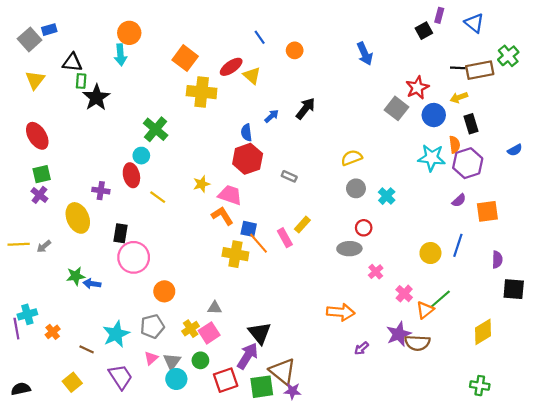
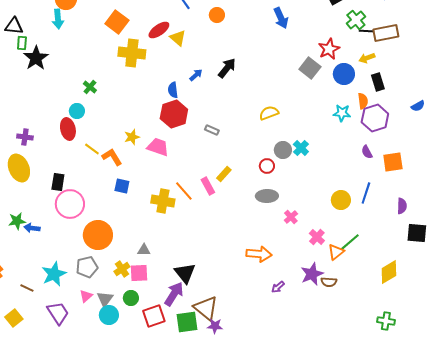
green cross: (508, 56) -> (356, 20), moved
green cross: (156, 129) -> (90, 87), size x0.6
cyan star: (432, 158) -> (342, 113), size x0.7
gray circle: (356, 188) -> (283, 150), moved
purple cross: (101, 191) -> (25, 137), moved
purple semicircle: (459, 200) -> (367, 152), turned 104
orange L-shape: (222, 216) -> (112, 157), moved
red circle: (364, 228) -> (267, 166), moved
blue square: (249, 229) -> (122, 186), moved
orange circle: (164, 291) -> (98, 235), size x1.5
pink square: (209, 333) -> (139, 273), turned 30
brown semicircle: (417, 343) -> (329, 282), size x0.7

